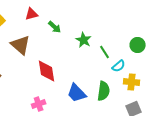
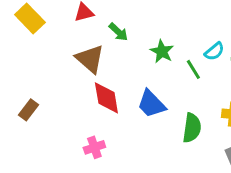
brown triangle: (21, 45) -> (90, 59), moved
cyan semicircle: (119, 66) -> (214, 51), moved
blue trapezoid: (77, 93) -> (151, 104), moved

